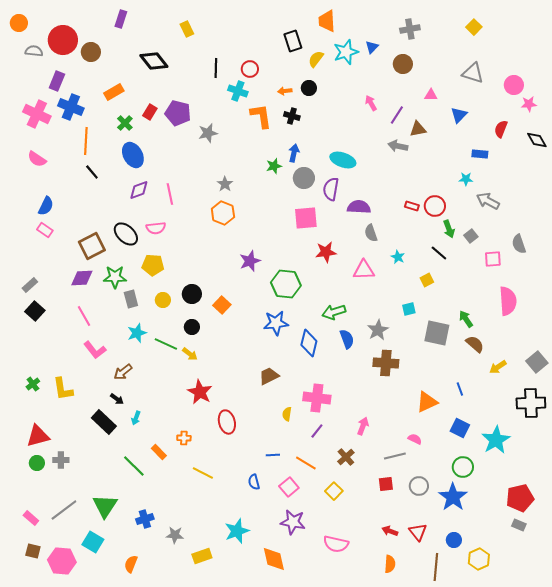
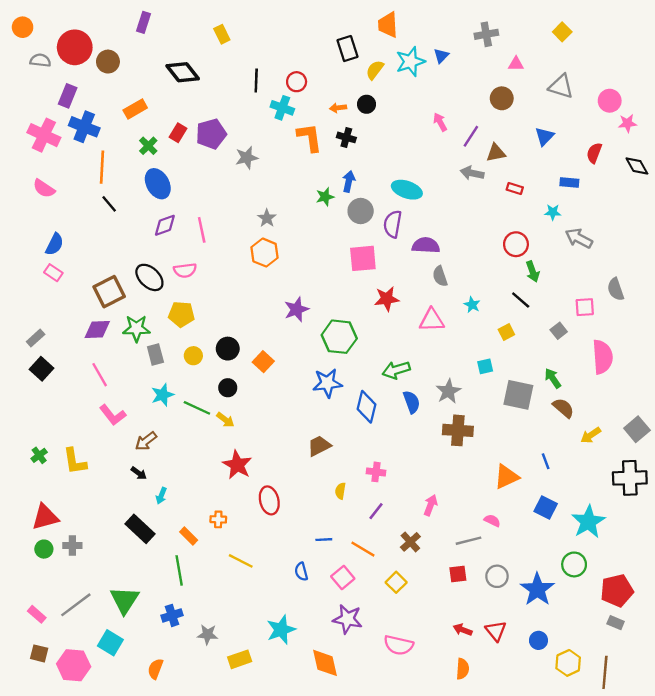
brown circle: (403, 64) -> (502, 98), moved
pink triangle: (431, 95) -> (516, 64), moved
purple pentagon: (178, 113) -> (211, 134), turned -30
red rectangle: (412, 206) -> (515, 188), moved
gray square: (471, 236) -> (559, 331), moved
pink cross: (317, 398) -> (376, 472), size x0.6
black rectangle: (104, 422) -> (140, 529), moved
green line: (134, 466) -> (179, 570), moved, turned 35
green circle: (463, 467) -> (574, 564), moved
brown line: (436, 567) -> (605, 672), moved

